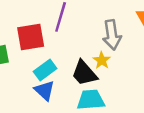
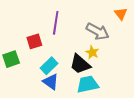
gray arrow: (112, 35) -> (98, 31), turned -45
red square: (31, 37) -> (34, 41), size x0.7

